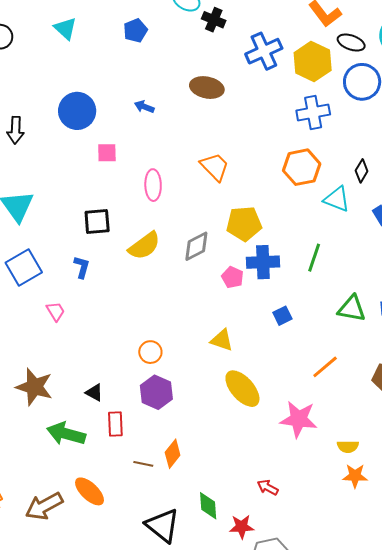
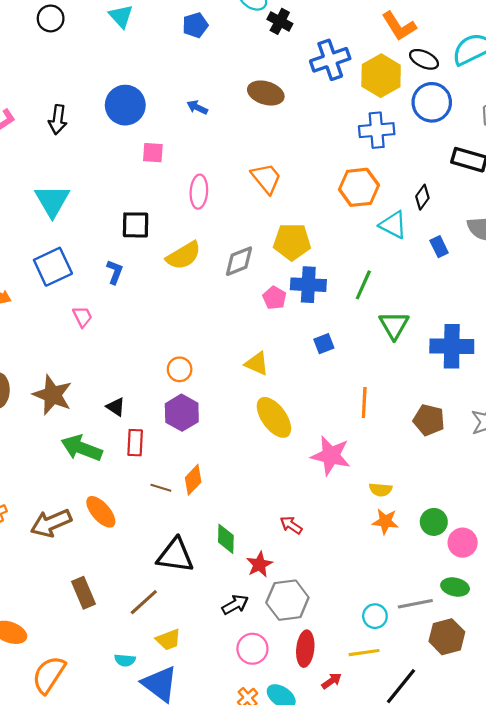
green triangle: (352, 309) -> (394, 325), moved, turned 44
orange line: (325, 367) -> (364, 402), turned -52
black triangle: (163, 525) -> (175, 555), turned -36
red star: (242, 527) -> (259, 564), turned -30

